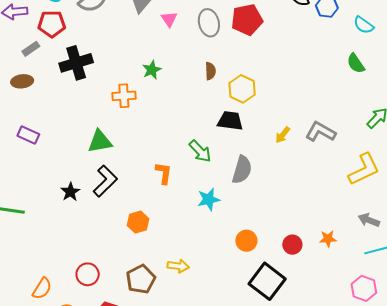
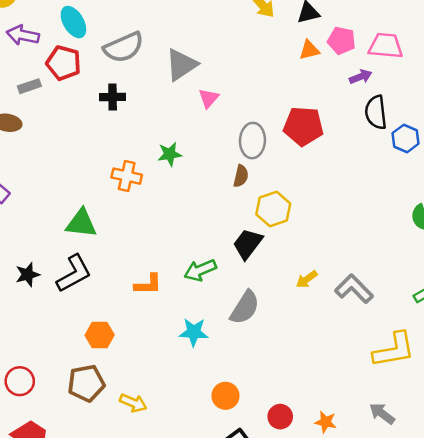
gray ellipse: (209, 23) -> (252, 141), moved
black cross: (76, 63) -> (113, 97), moved, size x0.6
black trapezoid: (230, 121) -> (248, 244), turned -76
green arrow: (200, 151) -> (200, 270), turned 95
orange L-shape: (164, 173) -> (148, 284), turned 65
brown pentagon: (141, 279) -> (86, 383), moved

